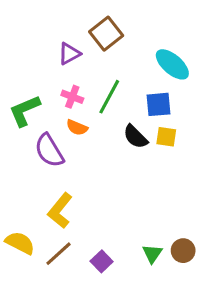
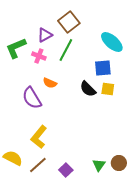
pink cross: (72, 97) -> (39, 56), moved
green line: (109, 97) -> (66, 50), moved
green L-shape: (25, 111) -> (16, 48), moved

